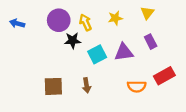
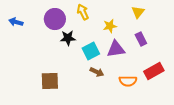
yellow star: (115, 18) -> (110, 26), moved
yellow arrow: (85, 22) -> (83, 12), moved
brown arrow: (86, 85) -> (97, 72), moved, turned -56

